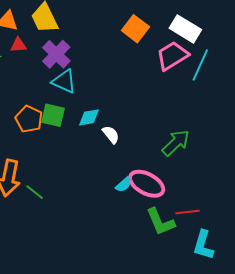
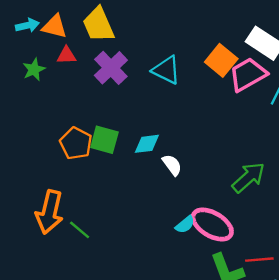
orange square: (135, 29) -> (221, 60), moved
cyan triangle: (64, 81) -> (166, 70), moved

